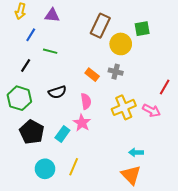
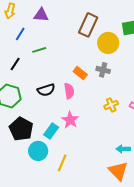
green line: (50, 51) -> (39, 50), turned -32
pink semicircle: (86, 101) -> (69, 91), moved
yellow cross: (124, 107) -> (111, 105), size x0.6
cyan circle: (45, 169) -> (38, 151), moved

